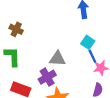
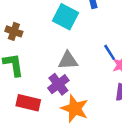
cyan square: (88, 42) -> (65, 17), moved, size x1.5

